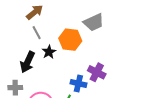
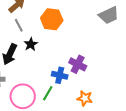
gray trapezoid: (94, 22) -> (109, 15), moved
orange hexagon: (70, 40) -> (52, 19), moved

